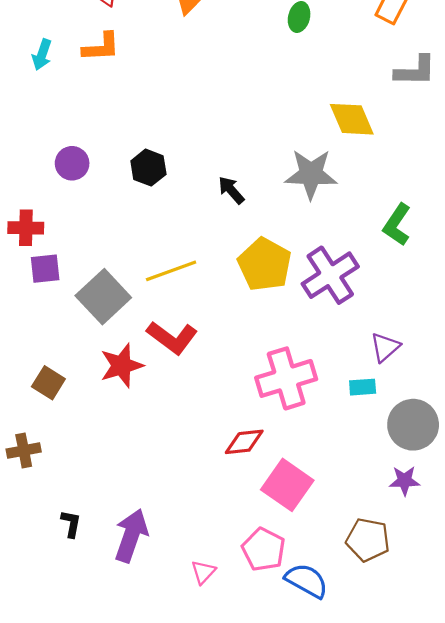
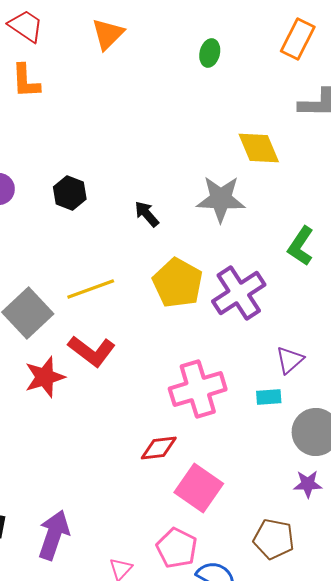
orange L-shape: (101, 47) -> (26, 81), turned 90

